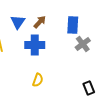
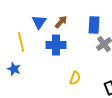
yellow semicircle: (38, 80) -> (75, 78), moved

